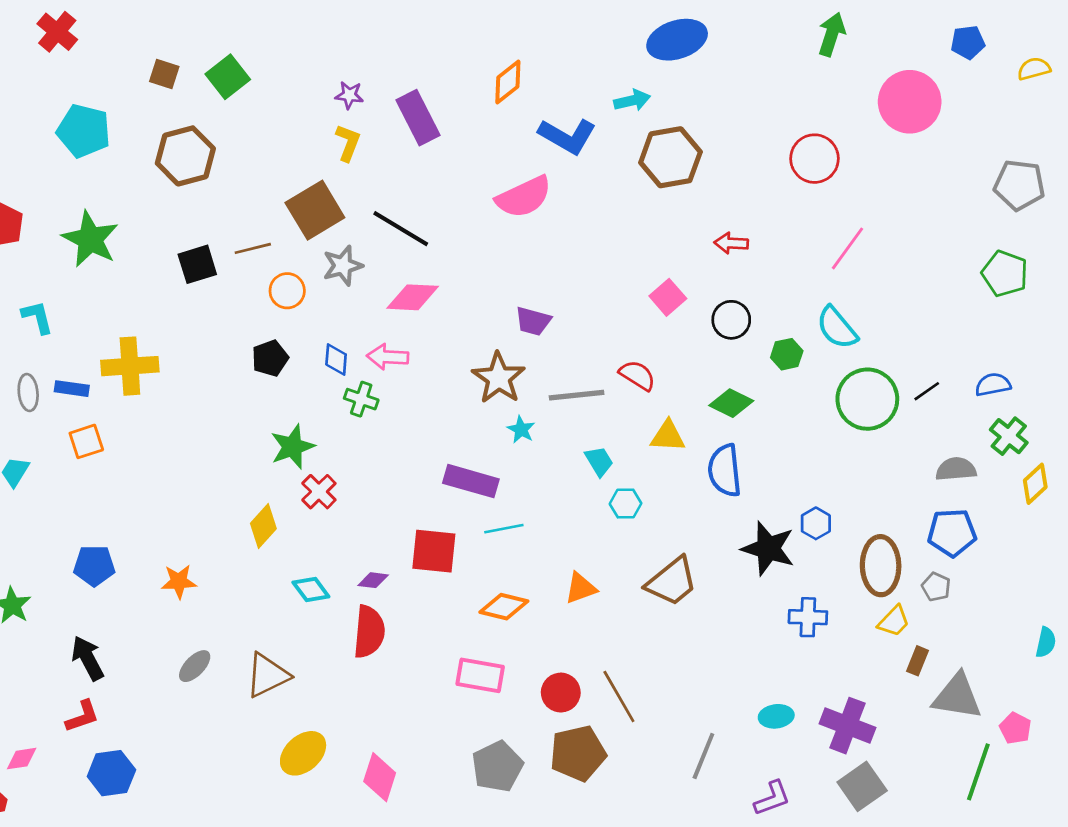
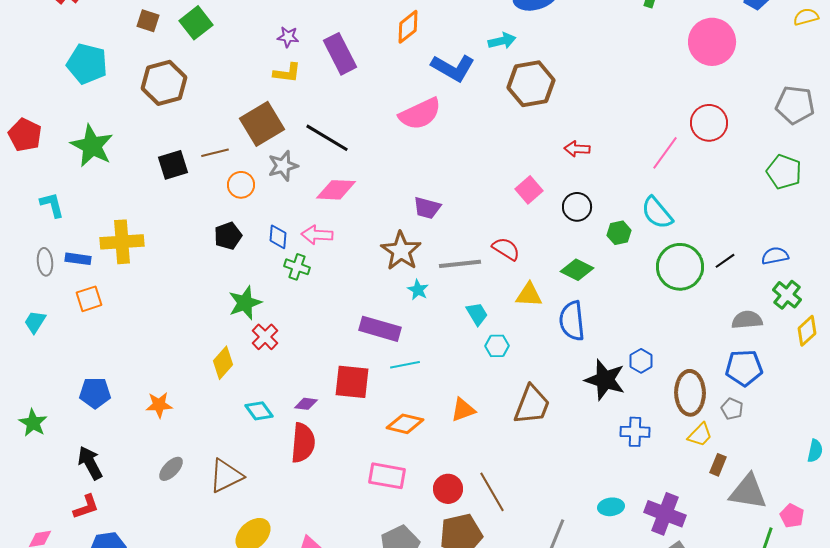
yellow L-shape: (348, 143) -> (287, 73), turned 76
red circle: (814, 159) -> (709, 123), moved
brown trapezoid: (672, 582) -> (532, 405), turned -30

